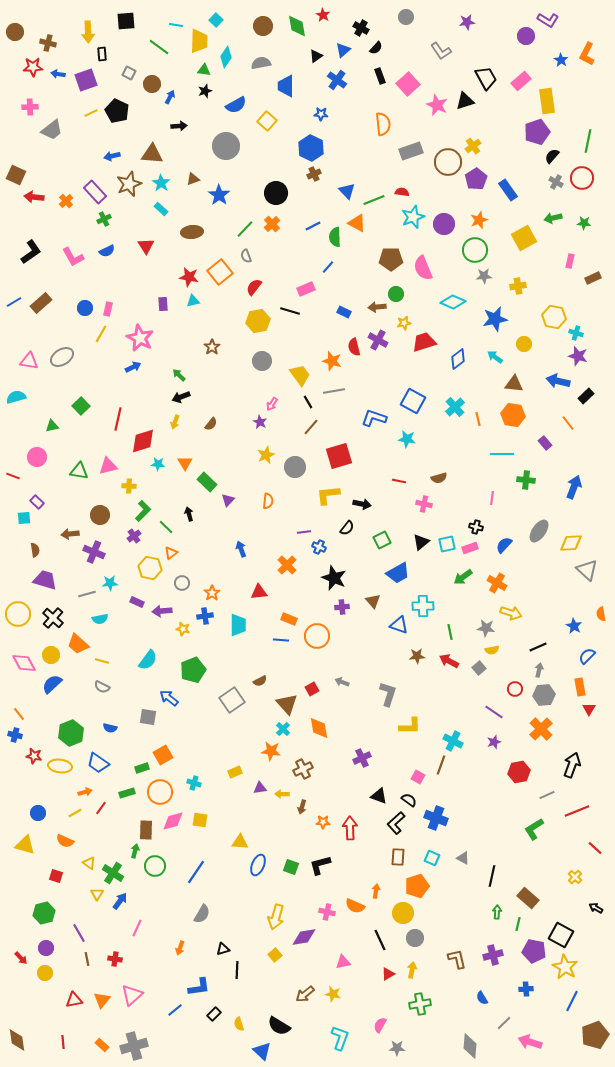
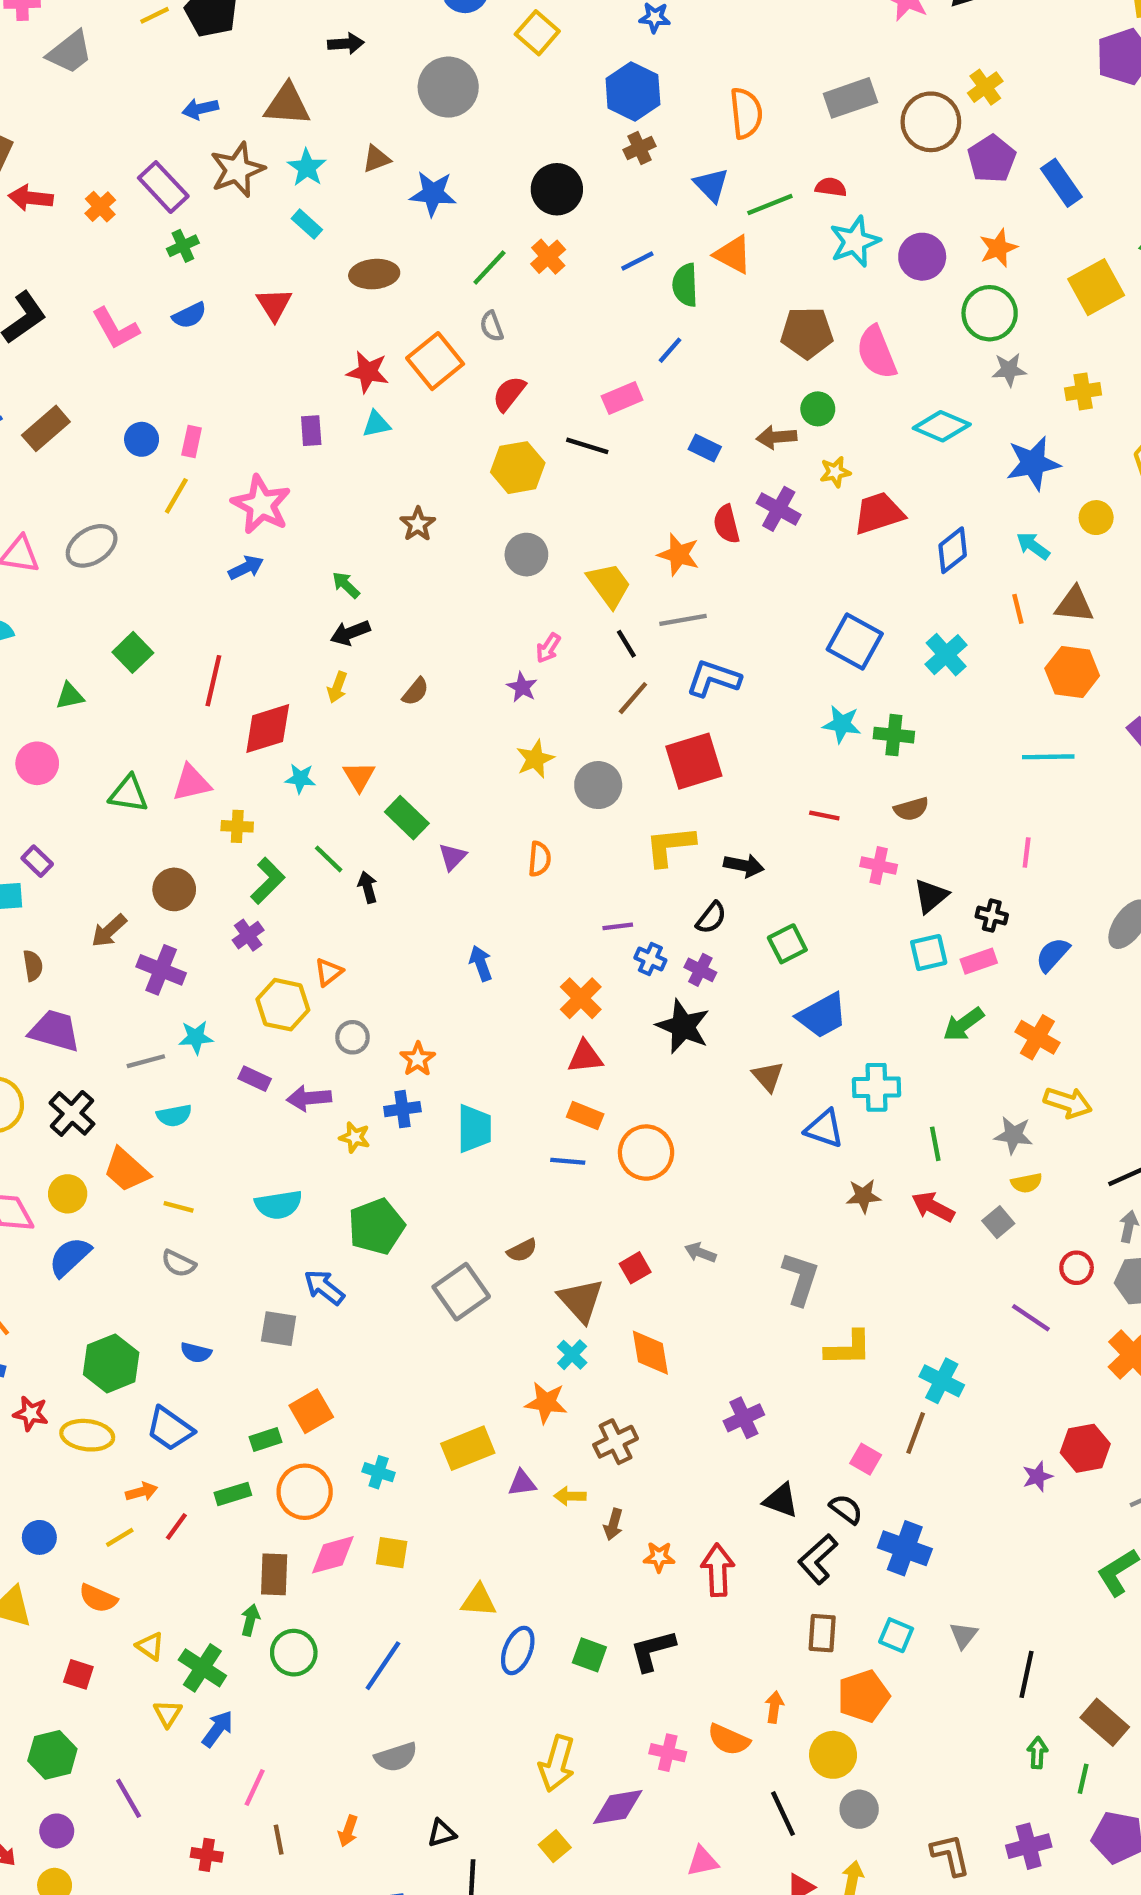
orange semicircle: (383, 124) -> (746, 113), moved
blue star: (219, 195) -> (433, 194), turned -30
blue L-shape: (374, 418) -> (713, 679), moved
orange line: (478, 419) -> (1018, 609), moved
green cross: (526, 480) -> (894, 735), moved
green line: (166, 527) -> (329, 859), moved
brown arrow: (70, 534) -> (109, 931), turned -36
black triangle: (421, 542) -> (931, 896), moved
red triangle: (259, 592) -> (585, 1057), moved
purple cross: (342, 607) -> (700, 970), moved, turned 32
cyan semicircle: (148, 660) -> (279, 1205), turned 45
purple star: (494, 742) -> (1037, 1477), moved
yellow rectangle: (235, 772) -> (468, 1448), size x1.6
gray triangle: (463, 858) -> (963, 1635), turned 40
gray semicircle: (202, 914) -> (396, 1757), turned 42
brown line: (87, 959) -> (279, 1840), moved

